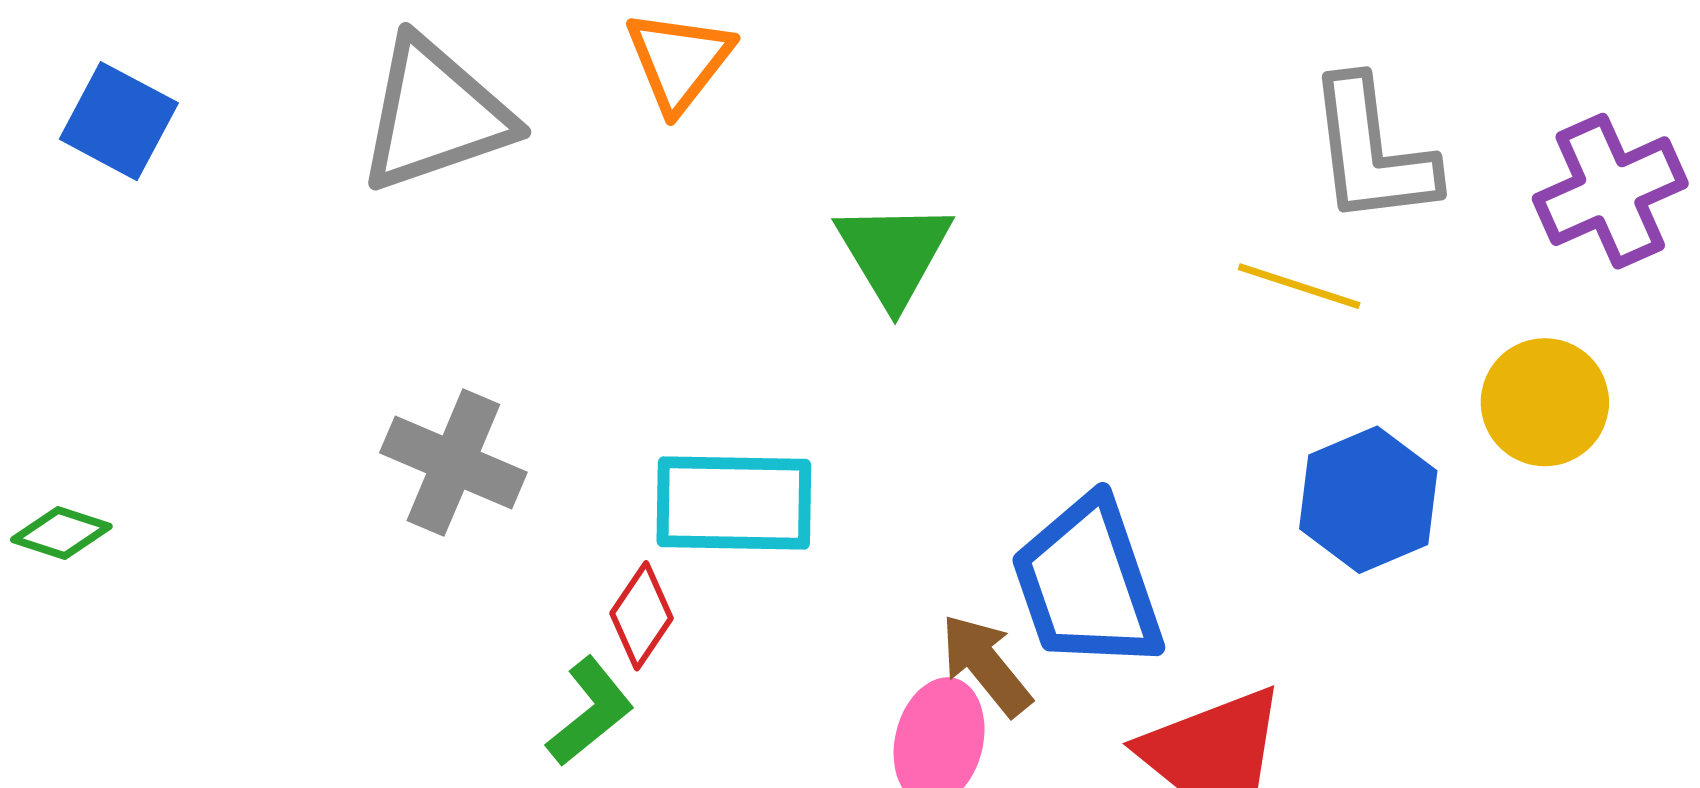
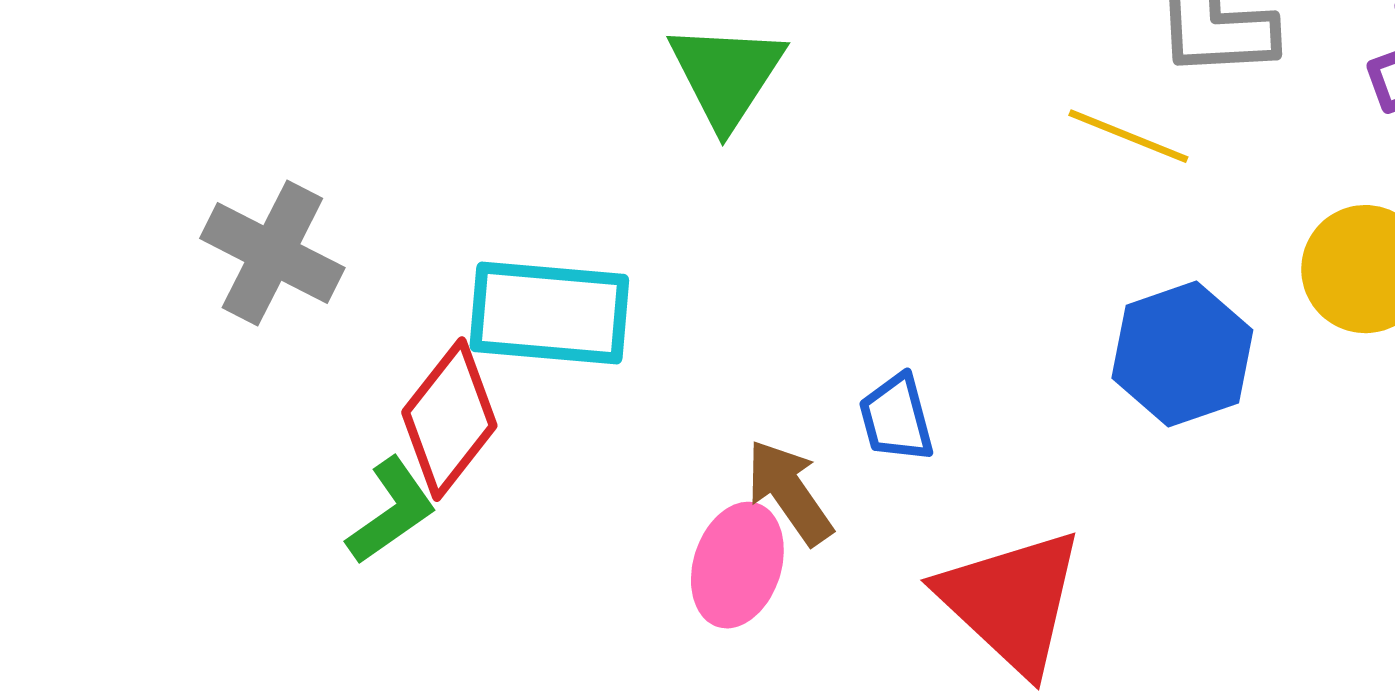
blue trapezoid: (1087, 584) -> (896, 418), size x0.5
red diamond: (642, 616) -> (449, 419), size x1.5

